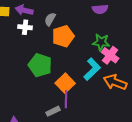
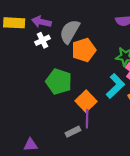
gray semicircle: (50, 19) -> (70, 32), size x1.6
white cross: (25, 27) -> (42, 40), turned -32

